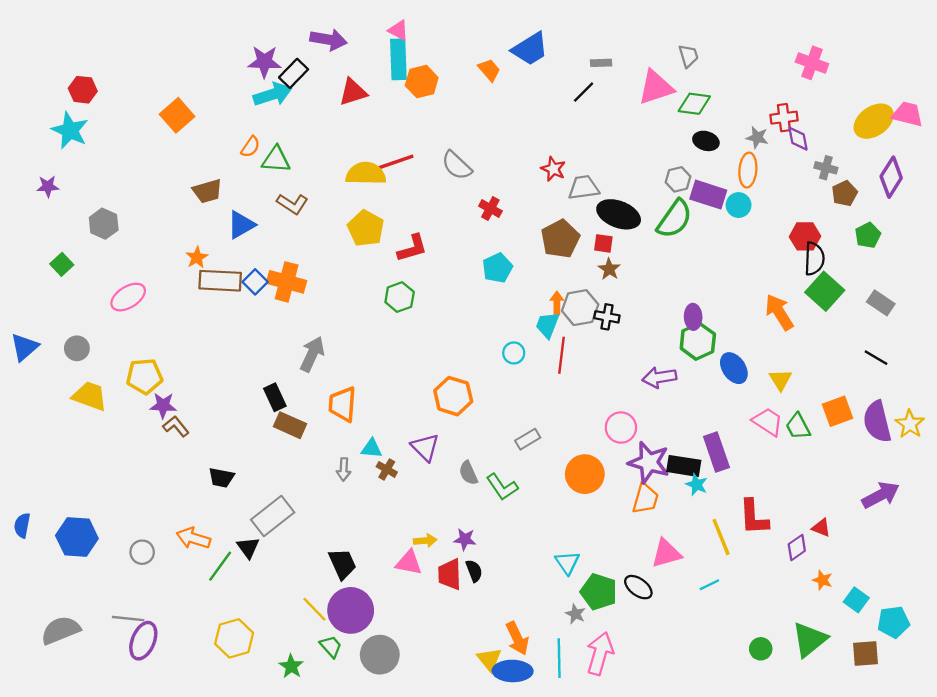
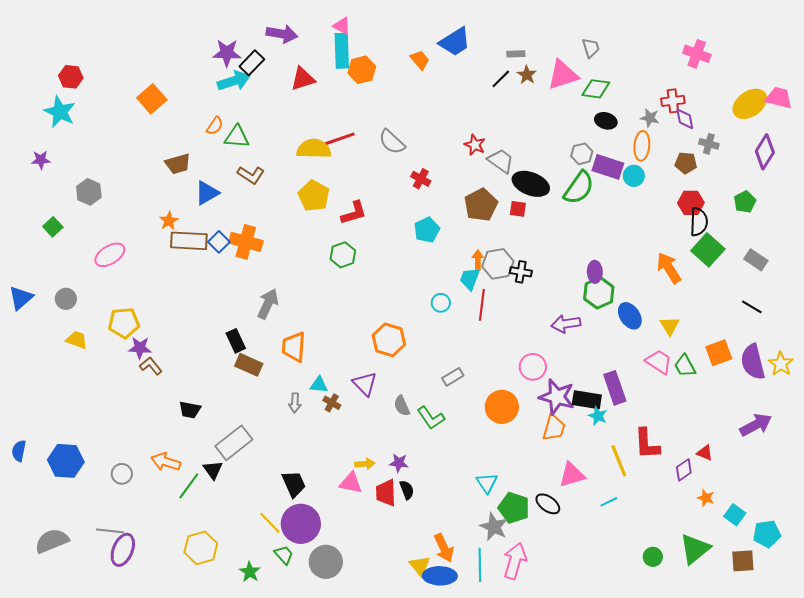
gray trapezoid: (584, 188) -> (501, 161), turned 44
brown pentagon: (845, 193) -> (686, 163), moved, turned 30
brown star: (609, 269) -> (527, 75), moved
yellow trapezoid: (90, 396) -> (77, 340), size x0.7
gray star: (575, 614) -> (494, 527), size x1.6

